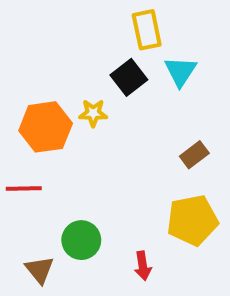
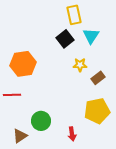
yellow star: (93, 113) -> (80, 65), moved
brown triangle: (40, 270) -> (20, 136), turned 35

